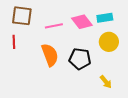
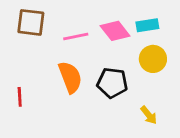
red line: (14, 42) -> (20, 97), moved

